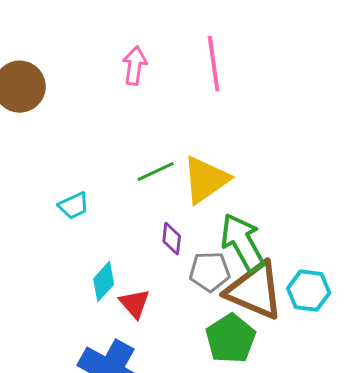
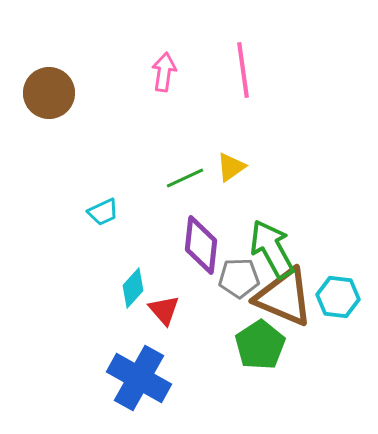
yellow triangle: (206, 180) -> (231, 167), moved, size x0.6
purple diamond: (172, 239) -> (201, 245), size x1.8

